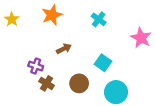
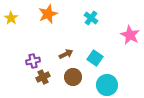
brown arrow: (64, 49) -> (66, 54), moved
purple cross: (36, 66) -> (33, 61), turned -32
brown cross: (47, 83) -> (43, 77), turned 32

